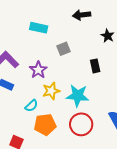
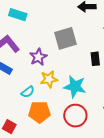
cyan rectangle: (39, 28) -> (18, 15), moved
gray square: (63, 49) -> (65, 38), size x1.6

